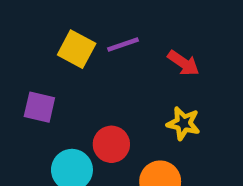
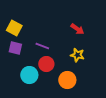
purple line: (123, 44) -> (42, 46), moved, turned 40
yellow square: (77, 49) -> (14, 28), moved

